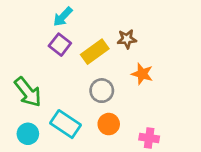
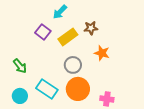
cyan arrow: (63, 17) -> (60, 12), moved
green arrow: (28, 92) -> (20, 66), size x0.7
orange circle: (109, 124) -> (78, 89), size x1.5

